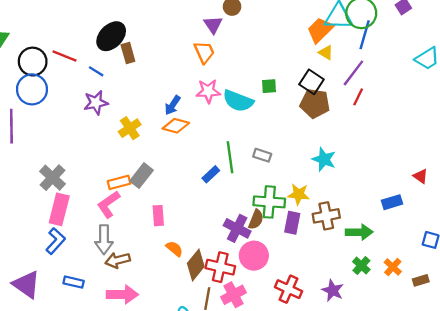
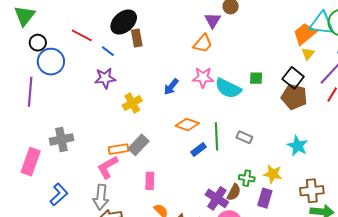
orange trapezoid: (204, 52) -> (203, 43), turned 60
yellow triangle: (326, 53) -> (308, 54), turned 32
black circle: (33, 62) -> (38, 43), moved, size x0.7
orange diamond: (176, 126) -> (187, 125), moved
gray cross: (53, 178) -> (61, 139), turned 30
green cross: (269, 202) -> (247, 178), size x0.6
pink rectangle: (59, 209) -> (31, 162), moved
brown cross: (326, 216) -> (312, 191), moved

